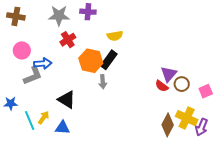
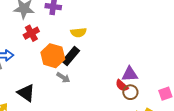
purple triangle: (169, 74) -> (130, 74), turned 42
gray arrow: (103, 82) -> (63, 77), turned -56
brown circle: (182, 84) -> (130, 92), moved

